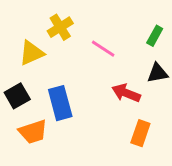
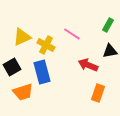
yellow cross: (60, 27) -> (46, 45), moved, turned -30

